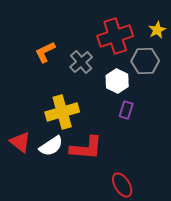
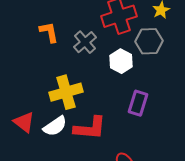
orange L-shape: (45, 52) -> (49, 32), turned 105
purple rectangle: (126, 110) -> (138, 103), moved, size x1.4

